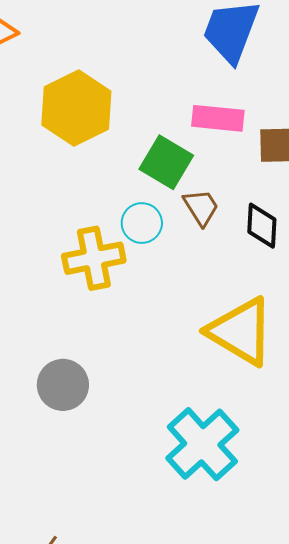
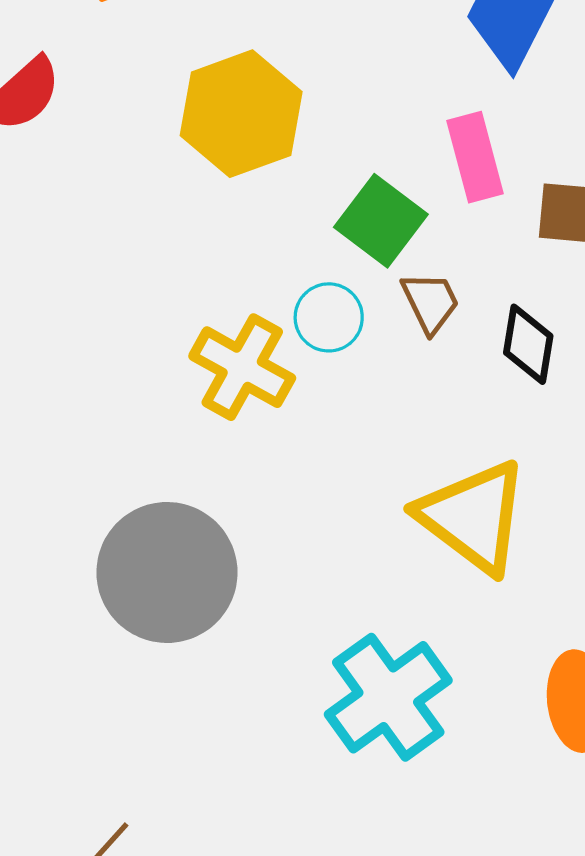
pink rectangle: (218, 118) -> (475, 157), turned 63
yellow cross: (94, 258) -> (242, 367), turned 34
gray circle: (63, 385) -> (167, 572), size x1.6

